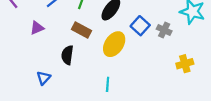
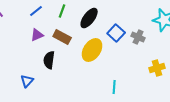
purple triangle: (37, 28) -> (37, 35), moved
cyan line: (108, 84) -> (114, 87), moved

